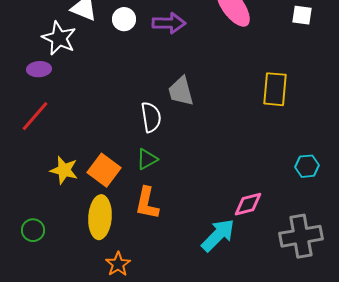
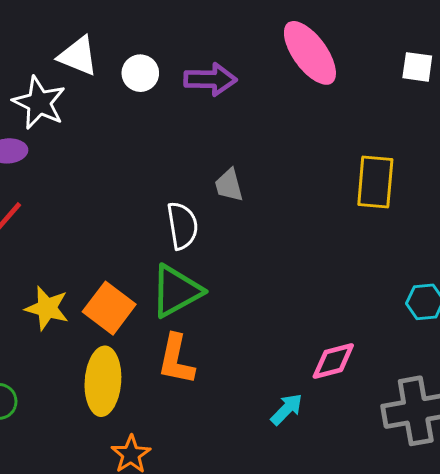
gray trapezoid: (181, 91) -> (229, 185), size x0.7
green triangle: (147, 159) -> (176, 291), size x1.6
cyan arrow: (218, 235) -> (287, 409), size x0.6

